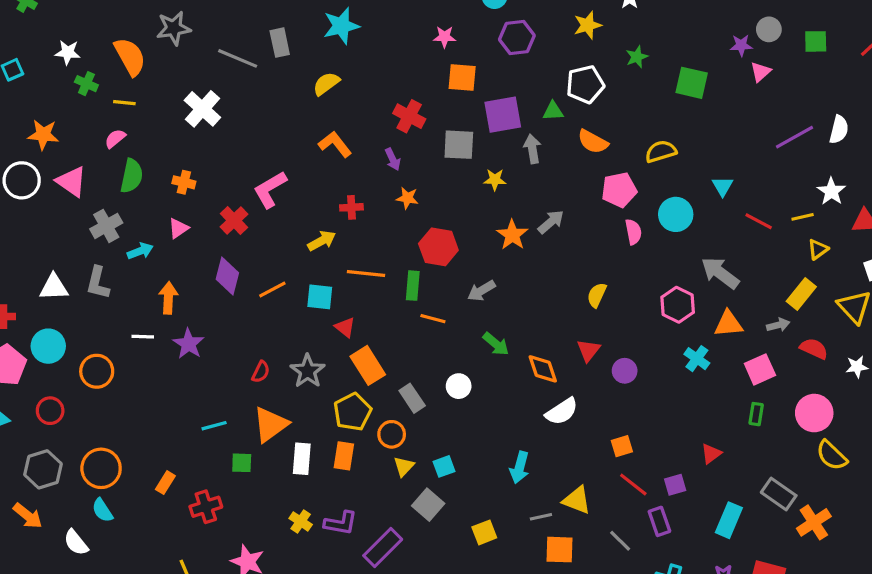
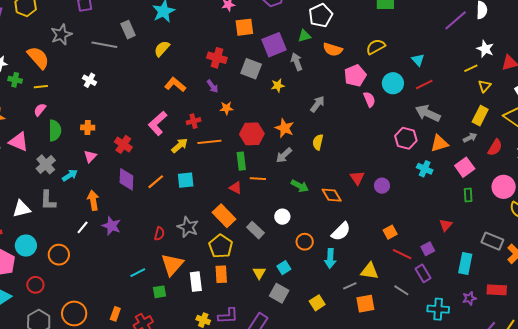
white cross: (202, 109) -> (89, 80), size x0.6
gray square: (459, 145) -> (251, 69), turned 30
pink L-shape: (270, 189) -> (158, 123), moved
red line: (759, 221) -> (424, 84), moved, turned -42
orange star: (512, 235) -> (284, 128), moved
orange line: (366, 273) -> (209, 142), moved
yellow semicircle: (597, 295) -> (318, 142), moved
red triangle: (345, 327) -> (236, 188), moved
white line: (143, 337) -> (83, 227), turned -40
red semicircle: (814, 349) -> (495, 147), turned 108
white semicircle: (562, 411) -> (341, 231), moved
orange circle: (392, 434) -> (305, 242), moved

